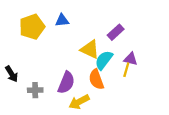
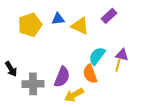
purple rectangle: (116, 32) -> (109, 16), moved
yellow triangle: (90, 49) -> (80, 26), moved
gray cross: (35, 90) -> (33, 84), size x1.5

